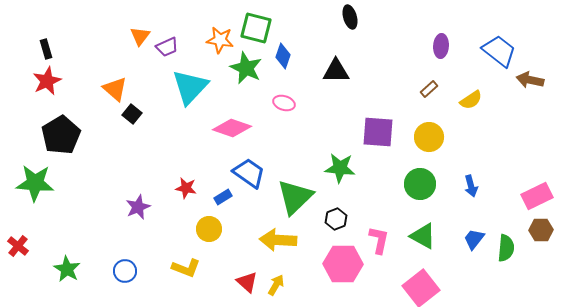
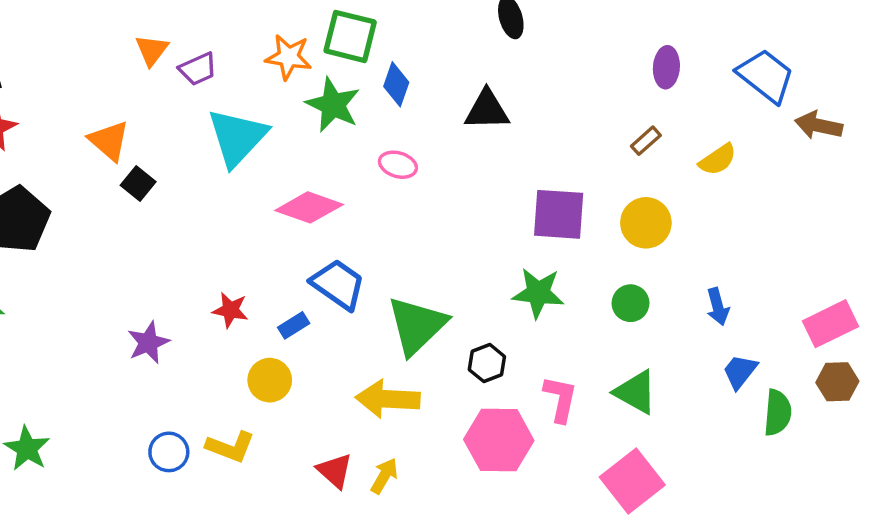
green star: (340, 168) -> (538, 293), moved
green circle: (420, 184) -> (630, 303), size x0.7
blue trapezoid: (474, 239) -> (740, 372), moved
blue circle: (125, 271) -> (169, 452), moved

